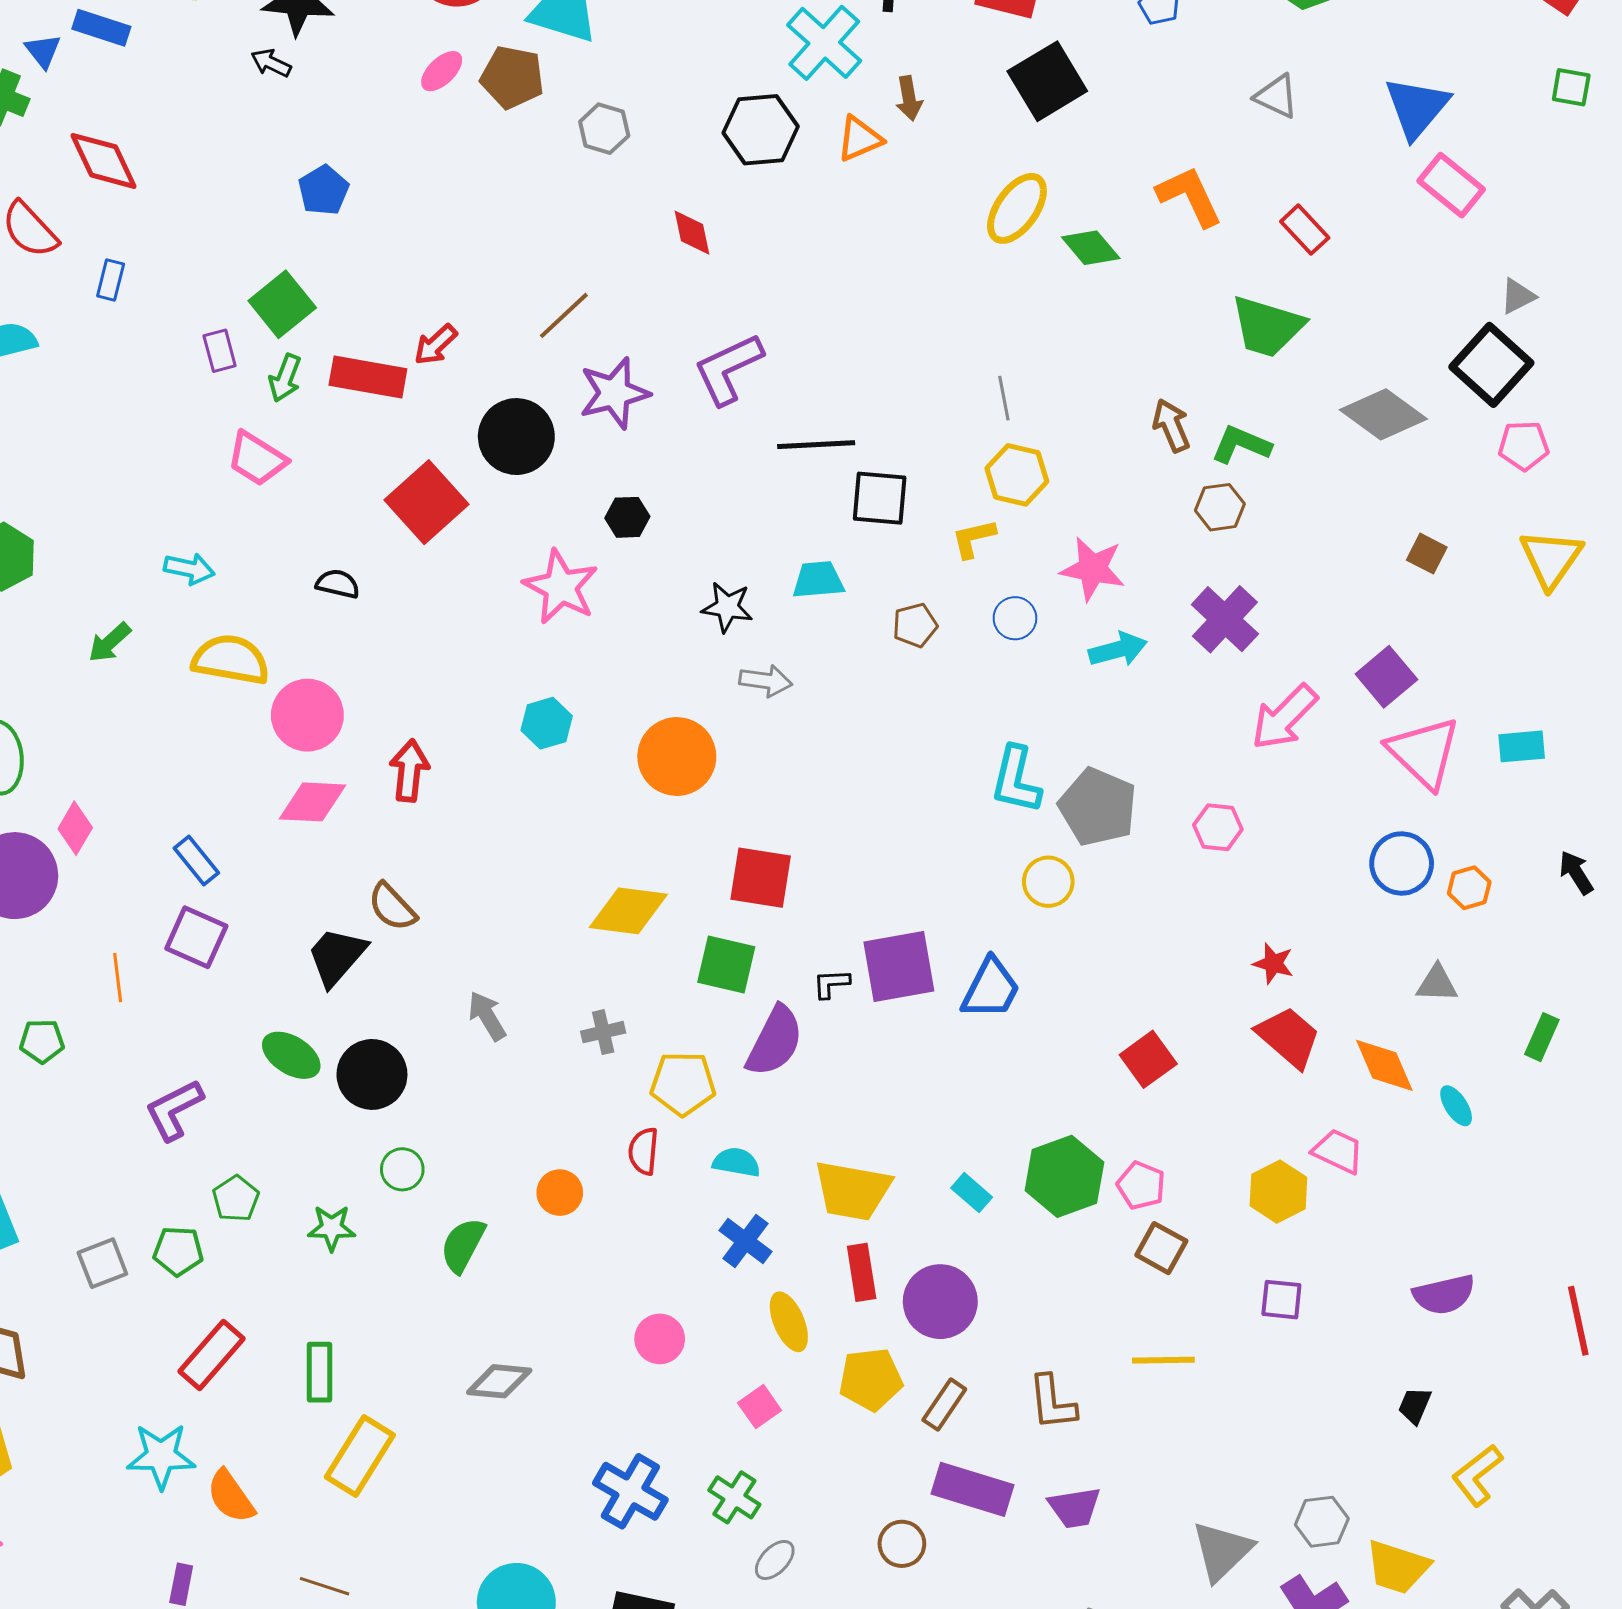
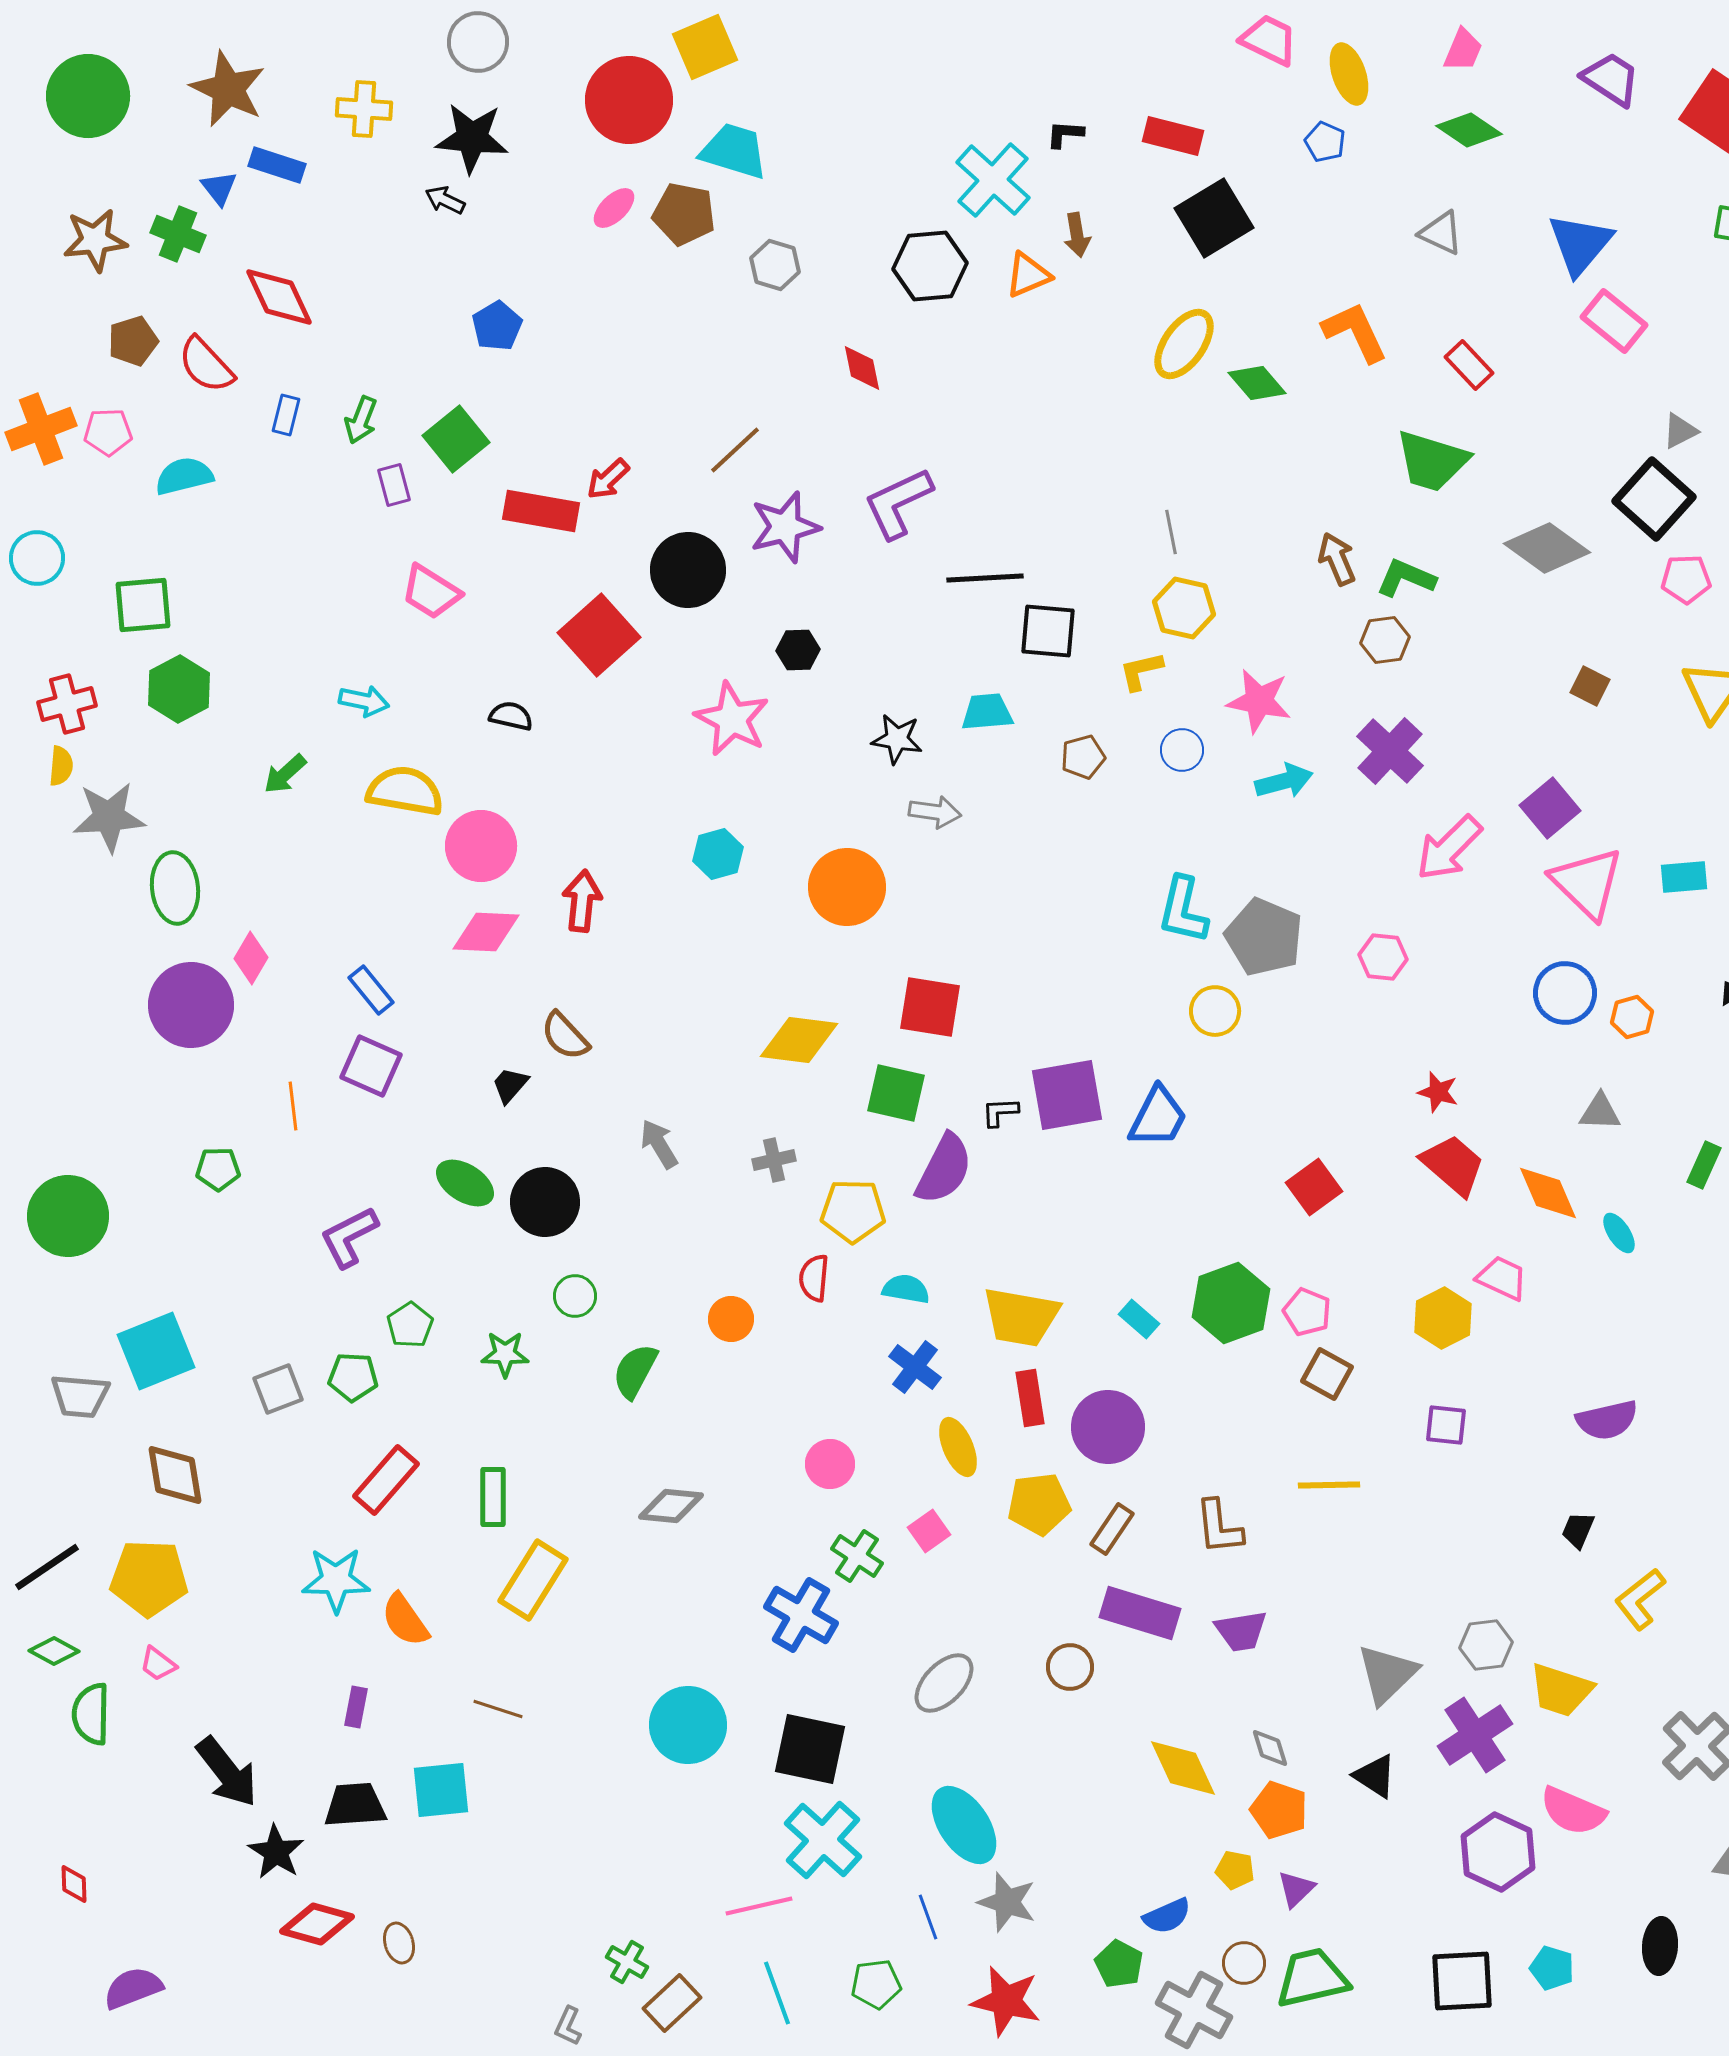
green arrow: (285, 378) -> (361, 420), moved
black trapezoid: (337, 956) -> (510, 1085), size x0.6
green cross: (734, 1497) -> (857, 1556), moved
gray ellipse: (775, 1560) -> (944, 1683), size x1.5

